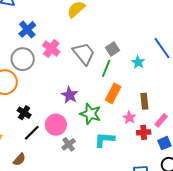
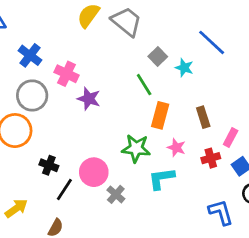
gray square: (113, 49) -> (158, 56), moved
gray trapezoid: (84, 54) -> (127, 22), moved
green line: (106, 68) -> (144, 85), turned -42
purple star: (70, 95) -> (89, 99), moved
pink star: (129, 118) -> (176, 148), moved

